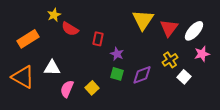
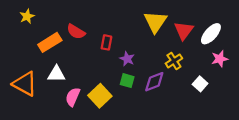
yellow star: (54, 15) -> (27, 16), moved
orange rectangle: (28, 39) -> (50, 42), moved
yellow cross: (170, 60) -> (174, 61), moved
yellow square: (92, 88) -> (100, 96), size x1.5

